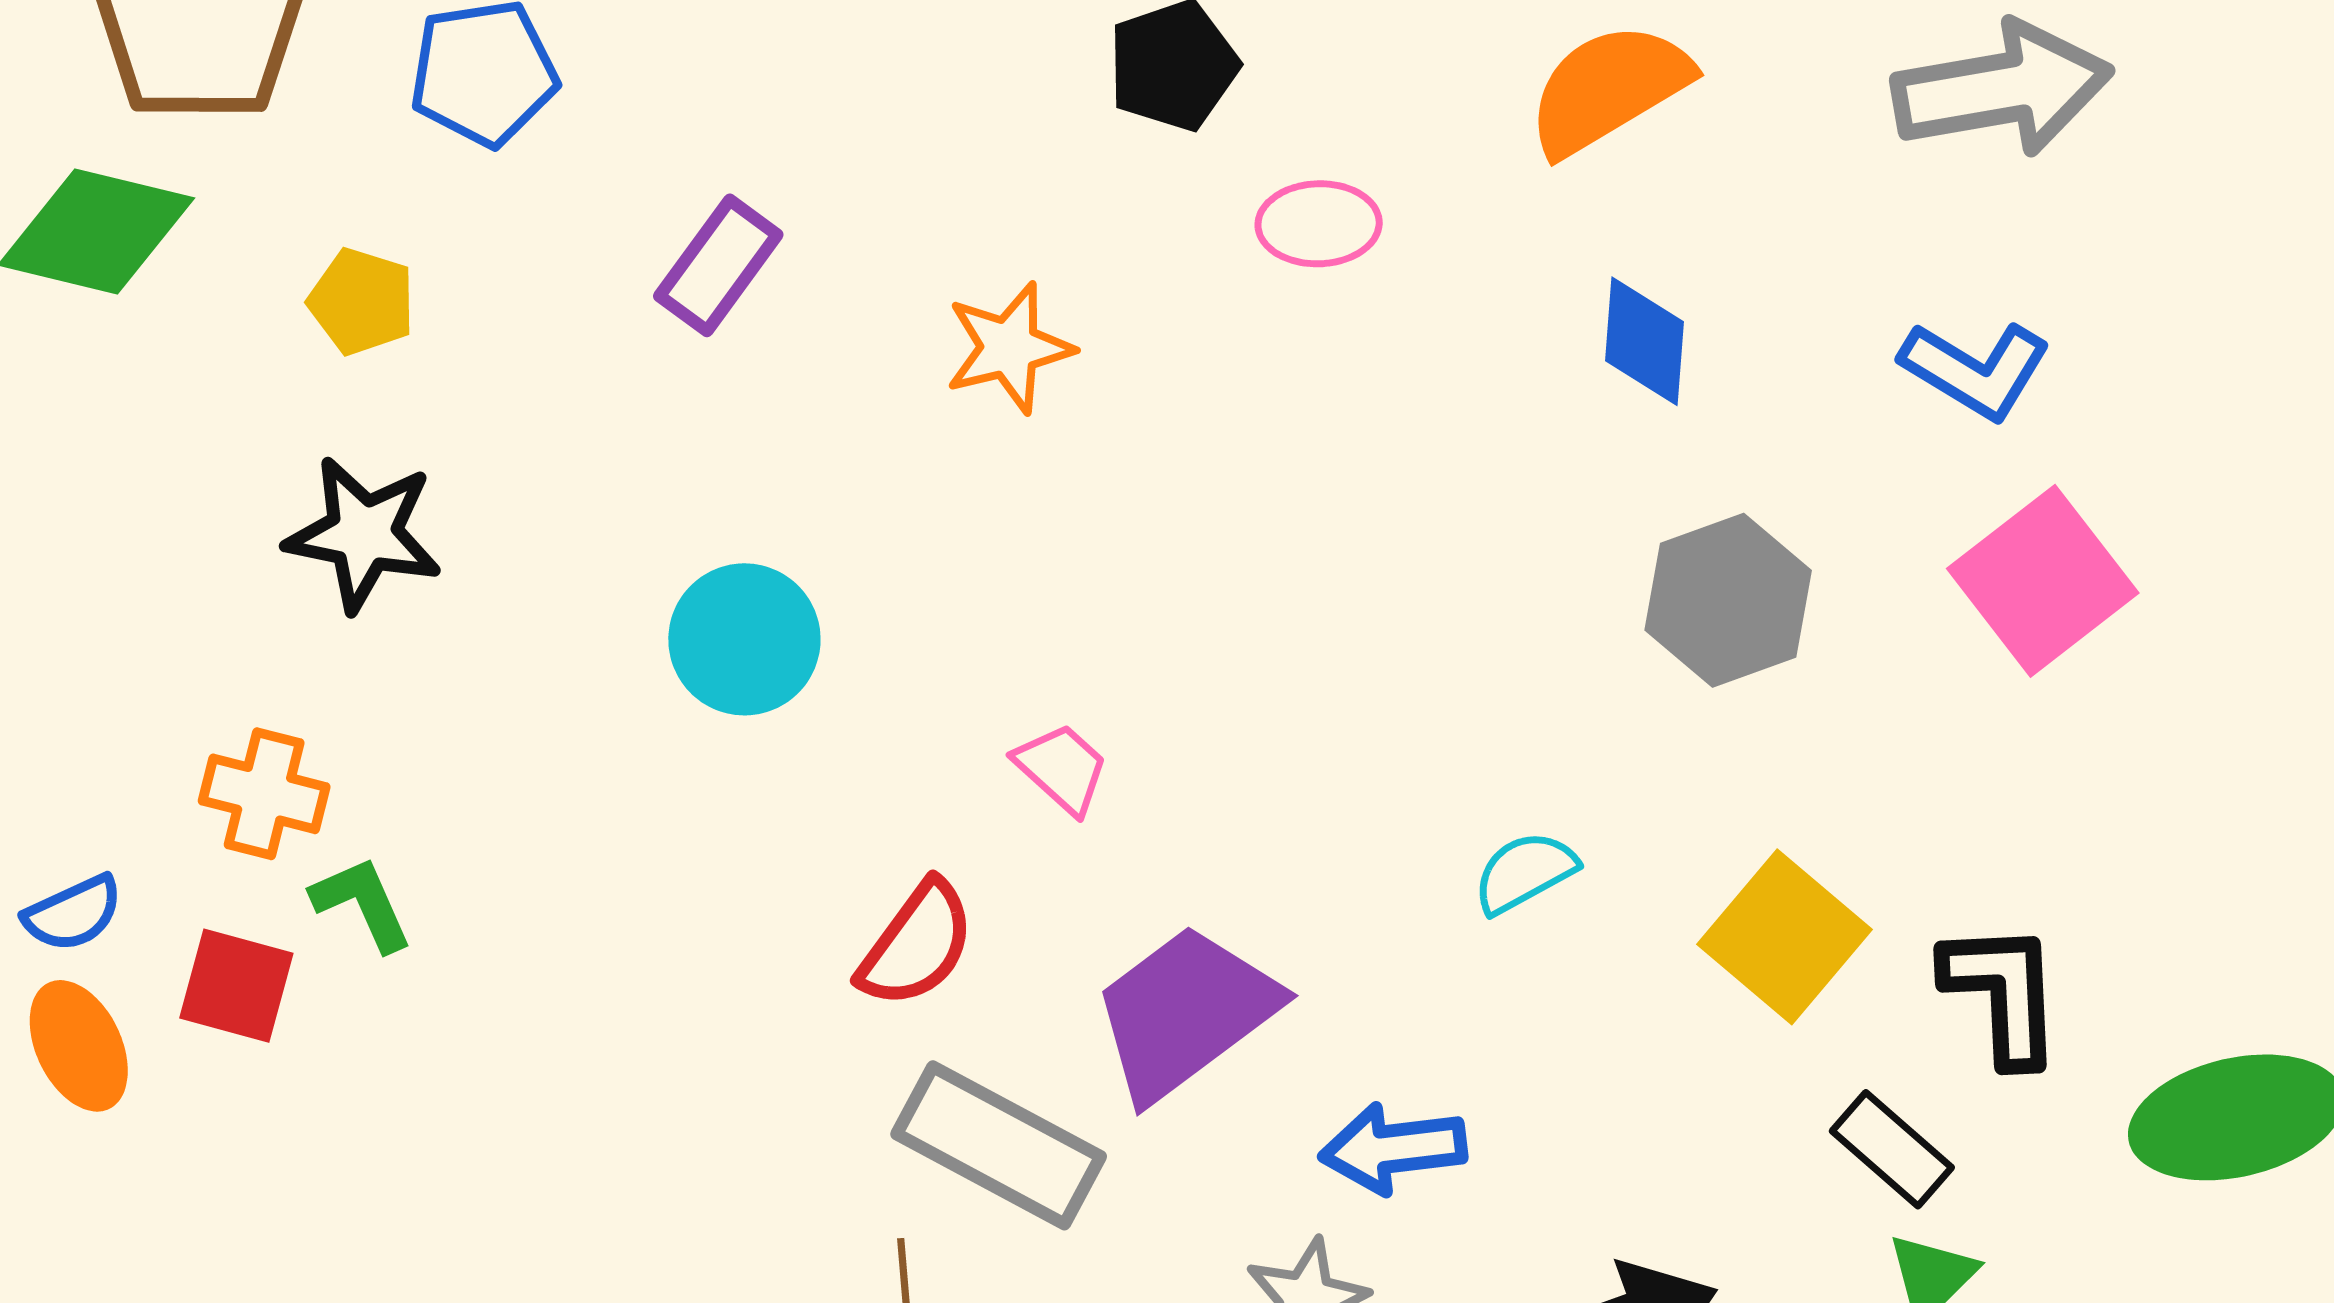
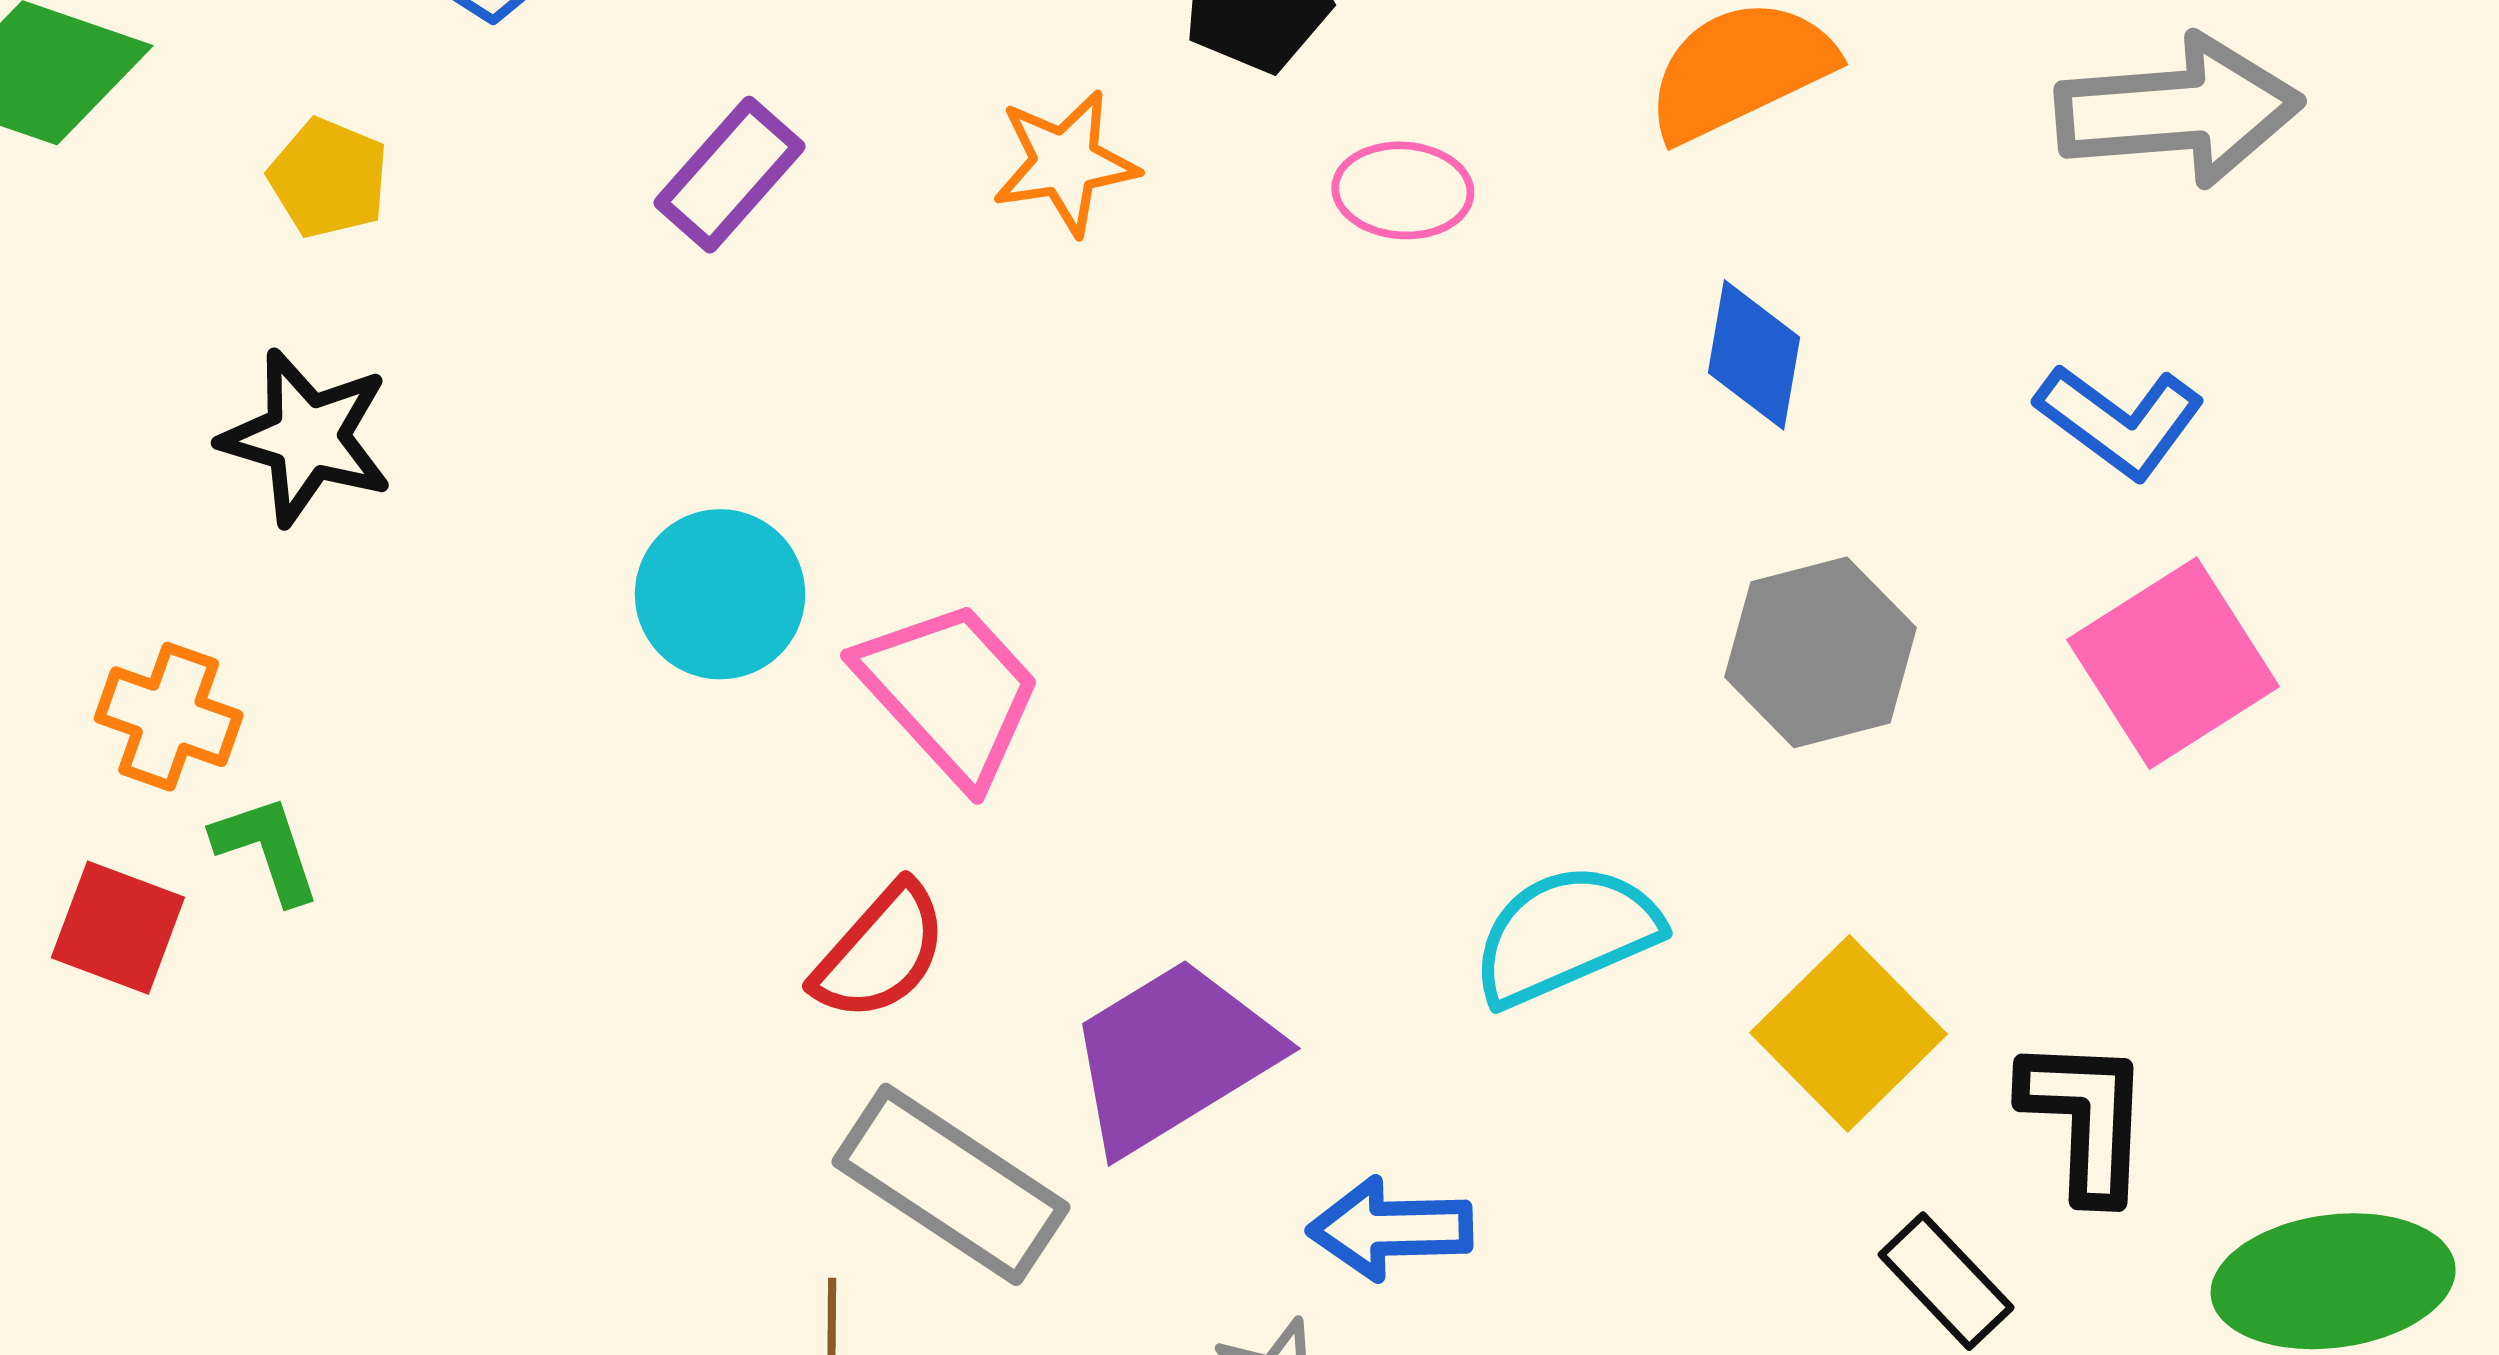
orange star: (1009, 348) -> (1065, 163), moved
pink trapezoid: (1062, 768) -> (950, 692), moved, size x1.8
cyan semicircle: (1525, 872) -> (1566, 935), size x1.6

